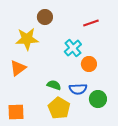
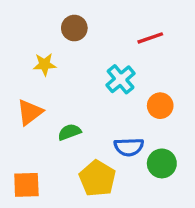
yellow star: (27, 39) -> (45, 64), size x0.6
orange circle: (89, 64) -> (160, 106), moved
green semicircle: (54, 85) -> (69, 132), moved, turned -40

